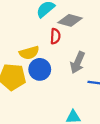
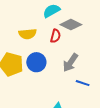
yellow semicircle: (29, 53) -> (28, 34), moved

